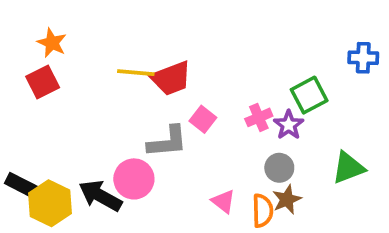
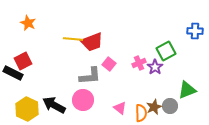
red square: (43, 82) -> (23, 61), moved
gray circle: (279, 168) -> (170, 106), moved
pink circle: (134, 179) -> (83, 100), moved
black rectangle: (24, 186) -> (13, 73), moved

